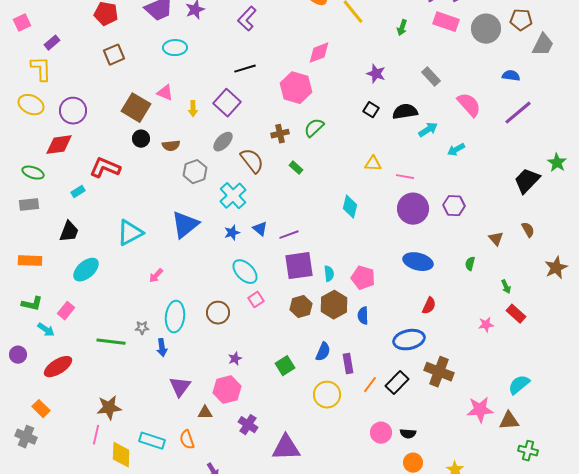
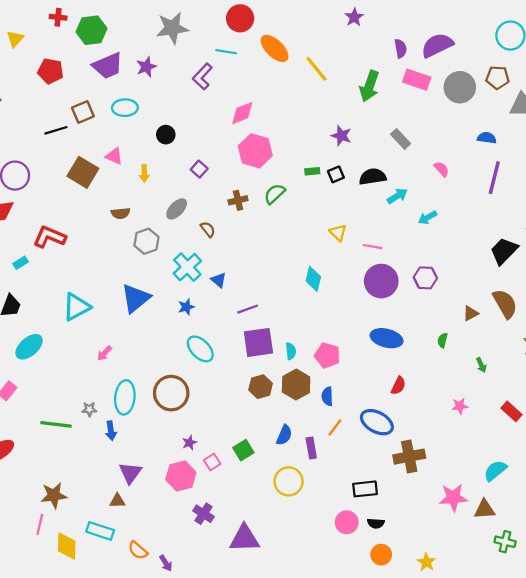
green arrow: (402, 28) -> (369, 86), size x1.8
pink diamond: (319, 53) -> (242, 113), moved
brown square: (114, 55) -> (83, 112), moved
black line: (245, 69) -> (56, 130), moved
purple square: (227, 103) -> (199, 169), moved, size x0.6
pink semicircle: (469, 105) -> (441, 169), size x0.6
black square: (371, 110) -> (336, 174), turned 35
purple line: (518, 113) -> (494, 178), turned -36
black circle: (141, 139) -> (166, 135), moved
brown semicircle: (252, 161) -> (208, 229), size x0.6
yellow triangle: (373, 164) -> (338, 233), turned 42
green rectangle: (296, 168) -> (312, 171), moved, turned -48
blue triangle: (260, 229) -> (219, 280), moved
brown semicircle: (528, 230) -> (505, 304), size x1.8
brown triangle: (496, 239) -> (471, 313), turned 42
pink square: (256, 300) -> (212, 462), moved
brown circle: (218, 313) -> (171, 393), size x1.4
red rectangle: (516, 314) -> (511, 411), moved
blue ellipse: (409, 340) -> (377, 422), turned 40
brown cross: (439, 372) -> (409, 457), turned -32
black rectangle: (397, 383) -> (365, 489), moved, turned 40
orange line: (370, 385) -> (335, 428), moved
brown triangle: (205, 413) -> (117, 501), moved
orange semicircle: (187, 440) -> (138, 550), moved, turned -30

